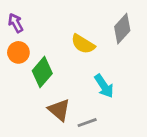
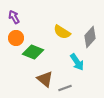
gray diamond: (122, 29) -> (90, 37), moved
green diamond: (42, 72) -> (33, 52), turned 70

